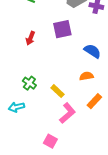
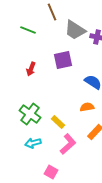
green cross: (29, 83) -> (30, 114), size x1.5
cyan arrow: (16, 107) -> (33, 143), moved

